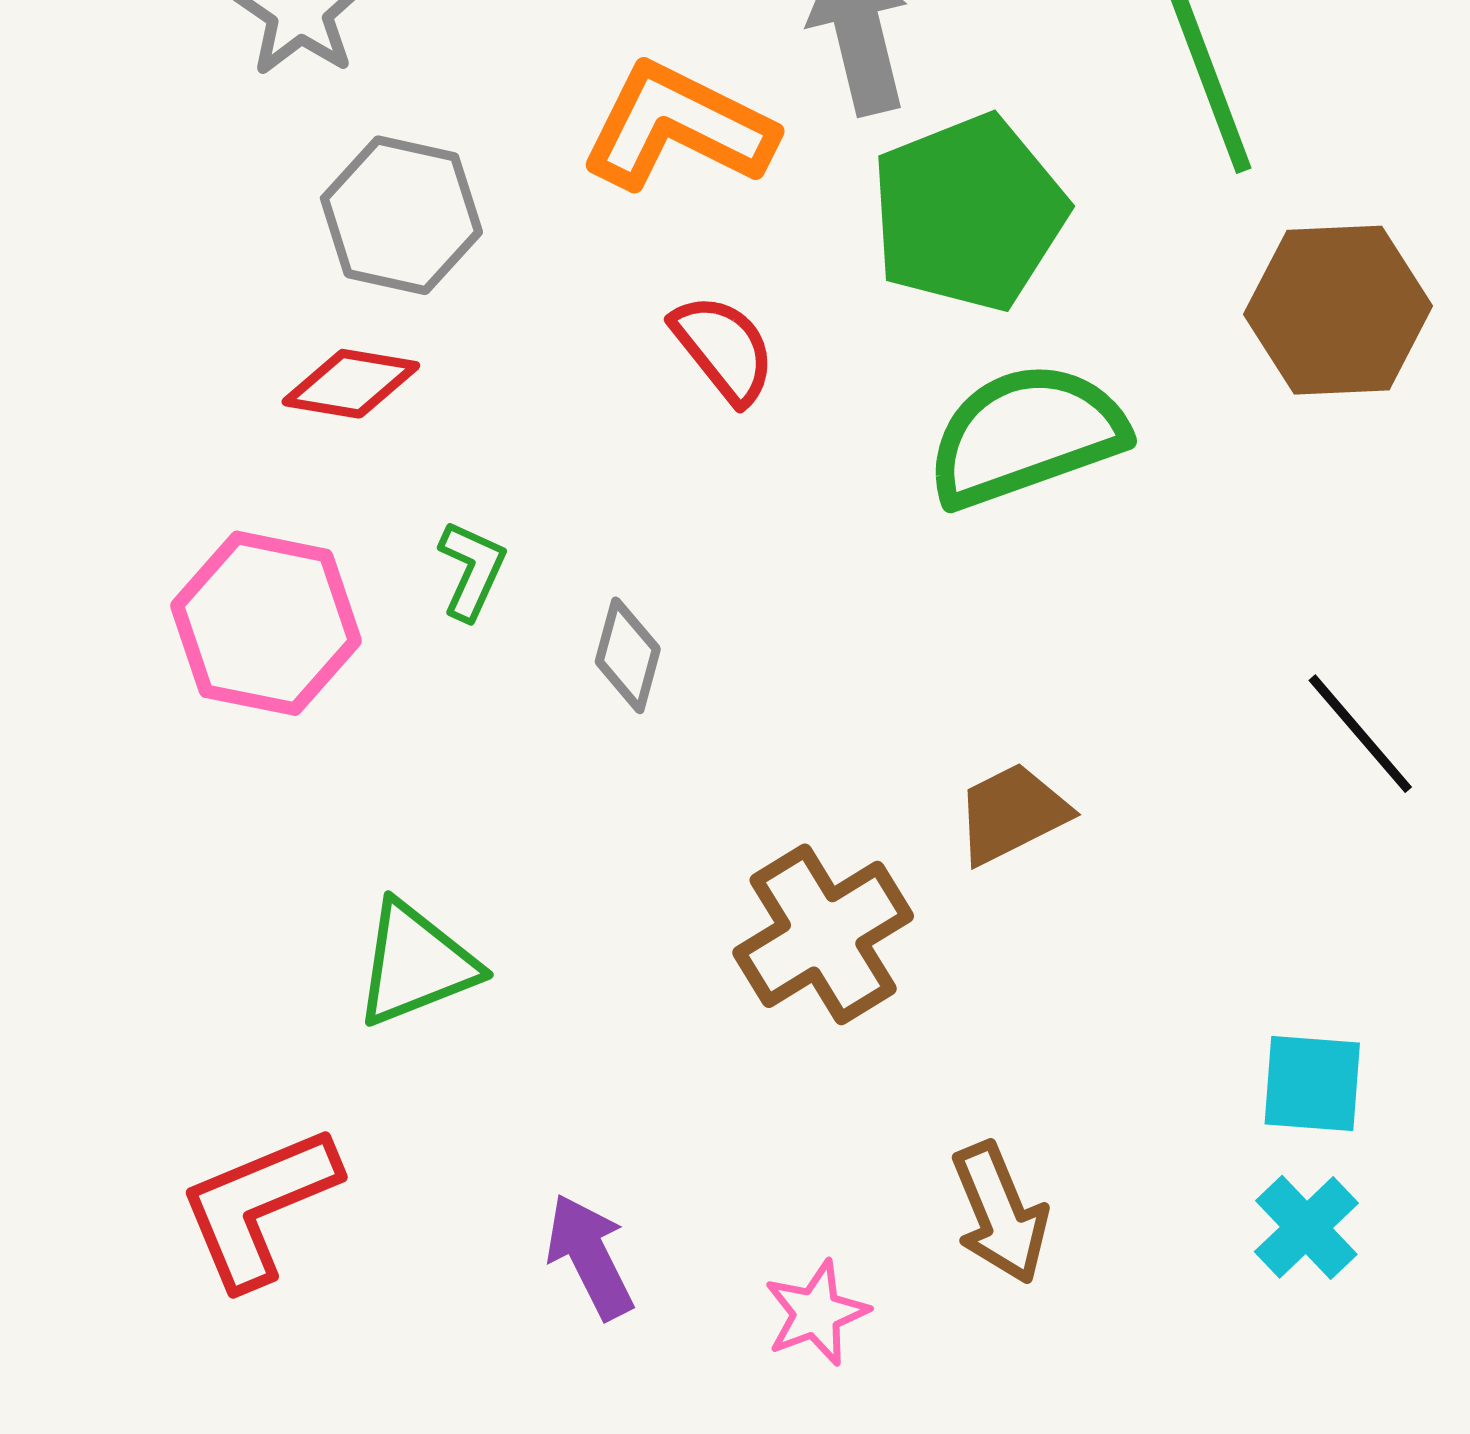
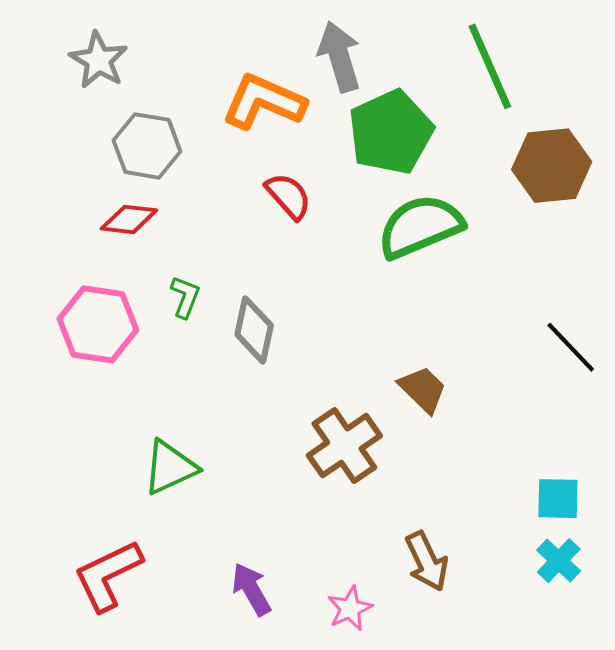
gray diamond: (628, 655) -> (254, 330), size x1.4
brown trapezoid: (1012, 814) -> (423, 389), turned 74

